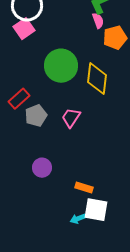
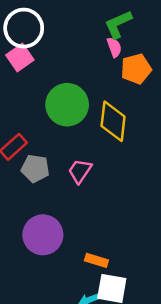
gray pentagon: (36, 116) -> (35, 168), turned 30
purple circle: (42, 168) -> (43, 235), size x1.6

